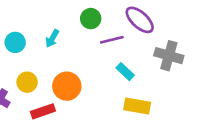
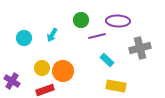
purple ellipse: (140, 20) -> (118, 21), turned -40
gray cross: (169, 56) -> (140, 48), turned -30
yellow circle: (27, 82) -> (42, 68), moved

